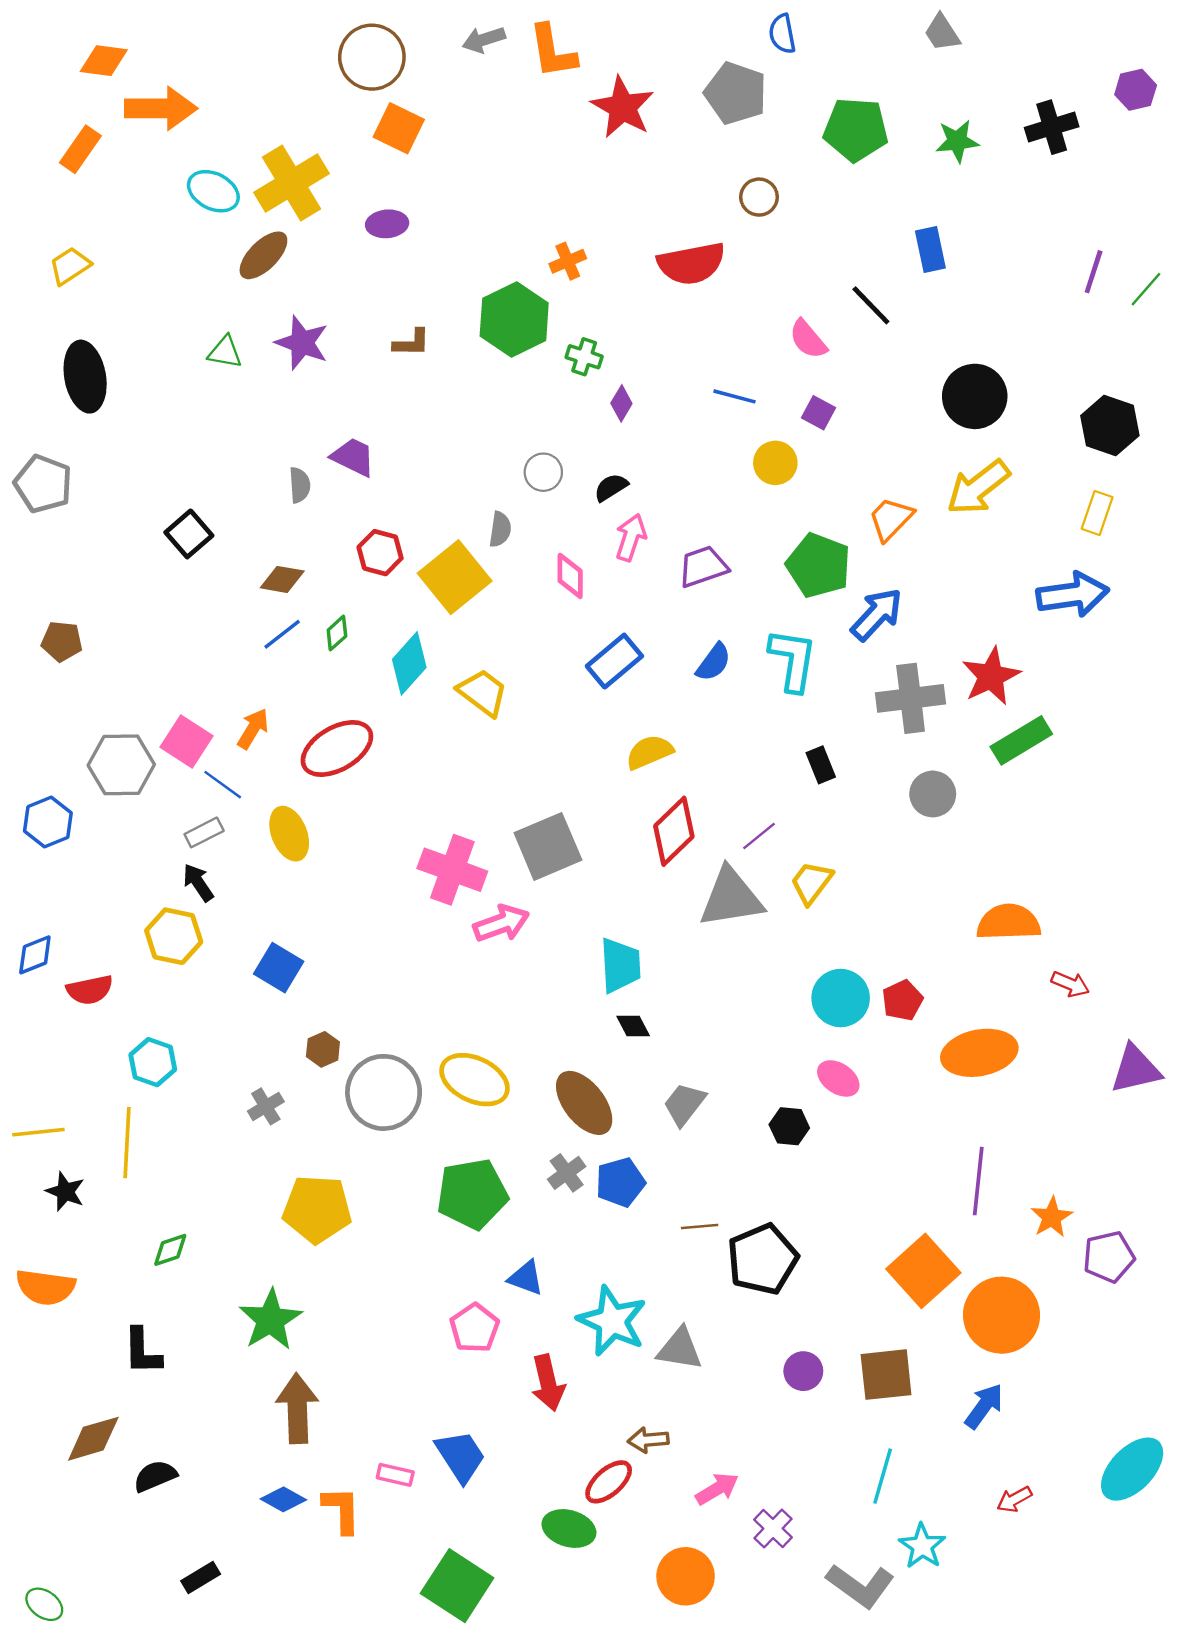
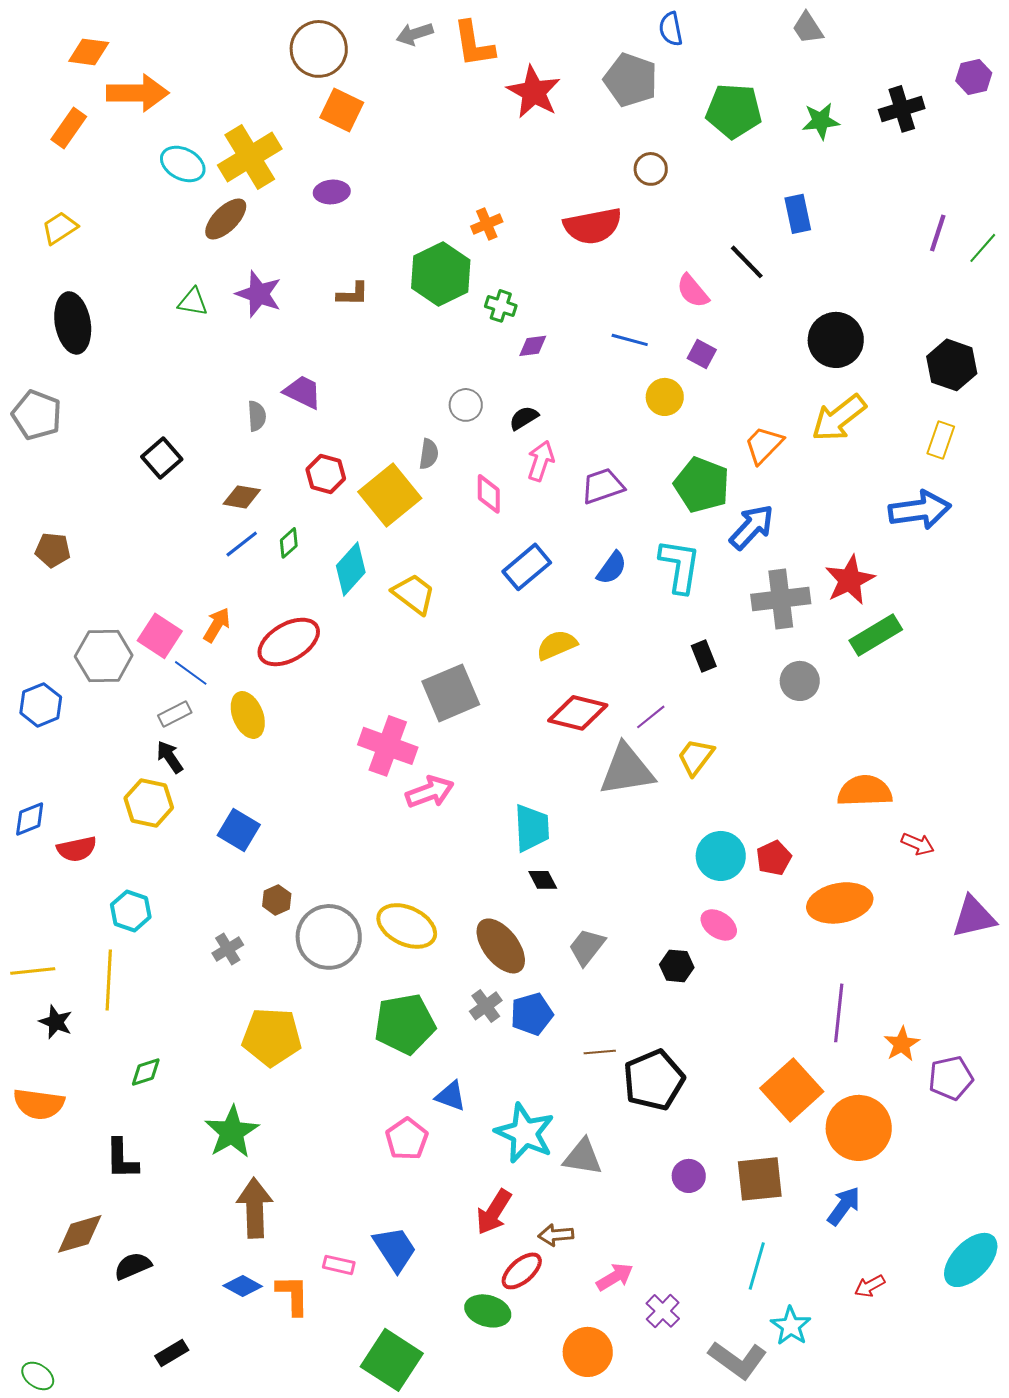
purple diamond: (621, 403) -> (533, 346), turned 52
red diamond: (674, 831) -> (578, 713), turned 58
gray square: (548, 846) -> (451, 693), moved
red arrow: (548, 1383) -> (494, 1212), moved, turned 45

